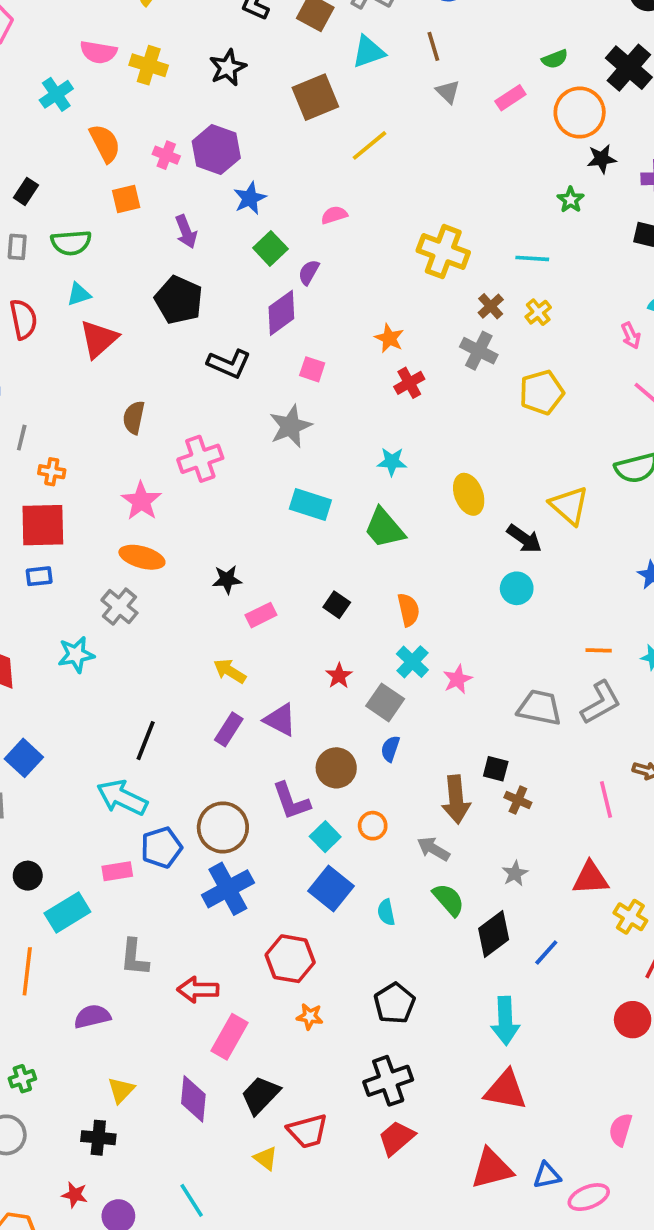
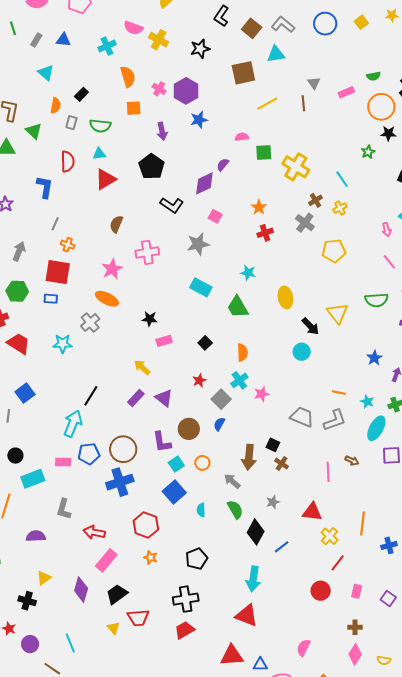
brown line: (433, 46) -> (303, 103), moved
green square: (270, 248) -> (264, 153), moved, turned 30
cyan line: (532, 258) -> (342, 179), turned 42
cyan arrow: (122, 798) -> (73, 424), turned 76
black diamond: (494, 934) -> (256, 532), turned -35

